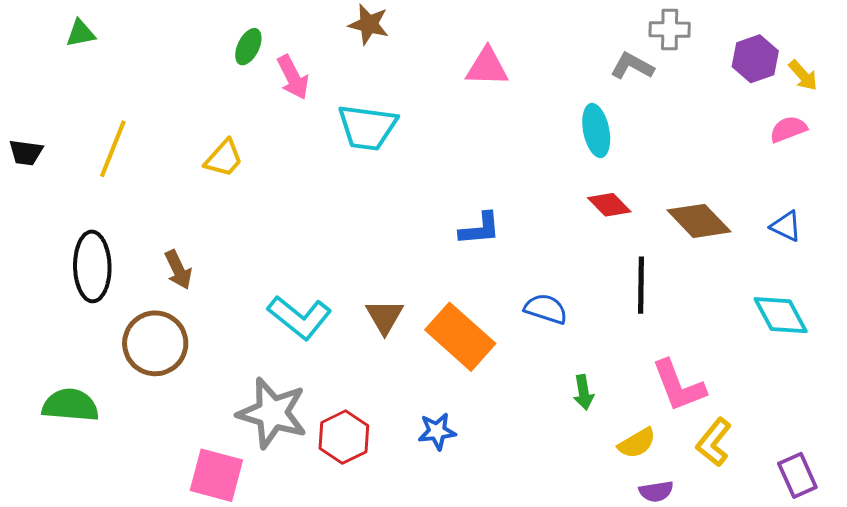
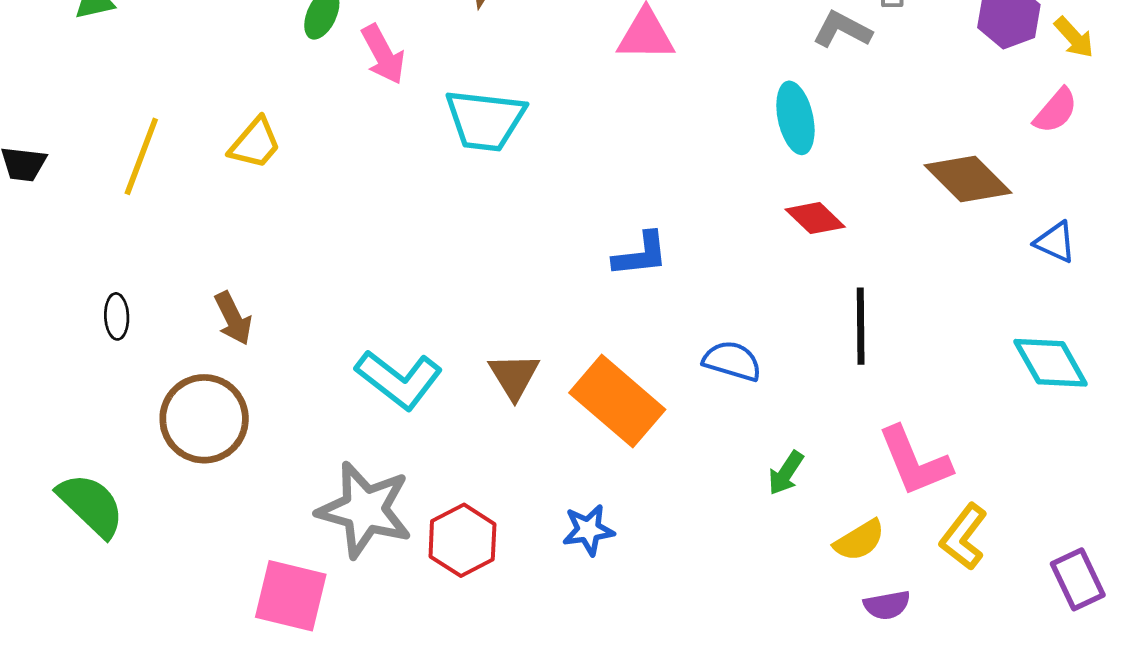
pink semicircle: (788, 129) -> (1056, 111), turned 153
yellow trapezoid: (224, 158) -> (255, 143), moved
brown diamond: (699, 221) -> (968, 179), moved
black ellipse: (92, 266) -> (117, 316), size x0.5
green arrow: (584, 392) -> (786, 473), turned 44
green semicircle: (70, 405) -> (91, 505), turned 40

